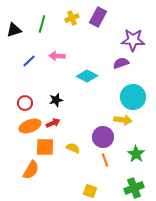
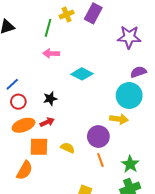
green line: (42, 24) -> (48, 28), moved
blue line: (29, 61) -> (12, 84), moved
purple semicircle: (121, 63) -> (138, 72), moved
green star: (136, 154) -> (130, 164), moved

